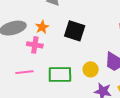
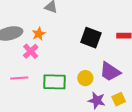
black square: (75, 31) -> (91, 38), moved
pink cross: (35, 45) -> (31, 51), turned 35

